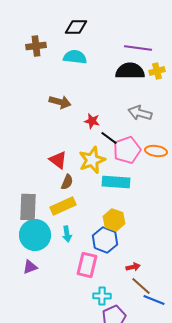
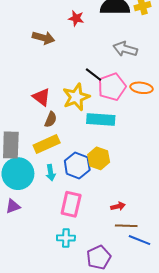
red star: (92, 121) -> (76, 18), moved
blue hexagon: (105, 240) -> (77, 165), moved
brown line: (141, 286) -> (126, 226), turned -40
cyan cross: (102, 296) -> (66, 238), moved

